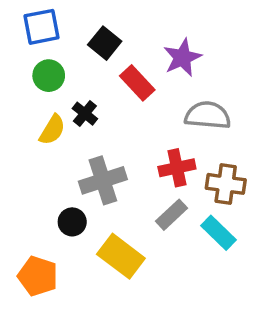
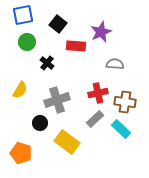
red rectangle: (137, 83) -> (76, 46), turned -42
gray semicircle: (208, 115) -> (115, 64), size x0.7
yellow semicircle: (52, 130) -> (20, 90), moved

